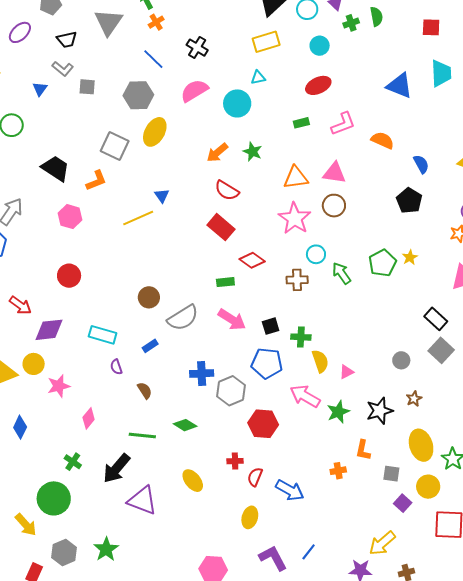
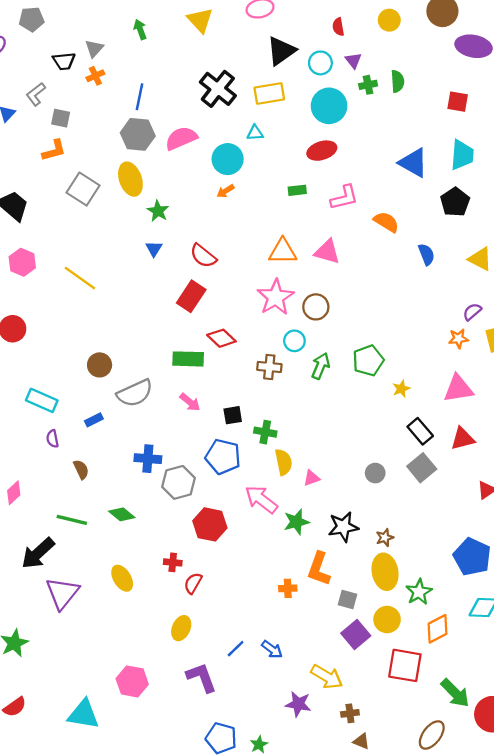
gray triangle: (108, 22) -> (94, 48), size x0.6
orange cross: (156, 22) -> (95, 76), moved
black trapezoid: (67, 40) -> (64, 61), moved
cyan circle: (320, 46) -> (329, 106), size x1.6
black cross: (197, 48) -> (218, 89), moved, size x1.5
blue line: (153, 59) -> (140, 97), turned 50
gray L-shape: (63, 69) -> (36, 94), turned 95
gray hexagon: (138, 95) -> (138, 134), moved
yellow ellipse: (155, 132) -> (130, 179), turned -56
green star: (253, 152) -> (158, 211), moved
orange arrow: (217, 153) -> (226, 191), moved, size x0.7
orange L-shape: (96, 181) -> (54, 150), moved
blue triangle: (162, 196) -> (154, 249), moved
black pentagon: (409, 201) -> (455, 202), moved
brown circle: (334, 206) -> (316, 307), moved
yellow line: (138, 218) -> (80, 278), moved, turned 52
red rectangle: (221, 227) -> (191, 296), turned 76
yellow star: (410, 257) -> (401, 389), moved
green arrow: (342, 273) -> (321, 366), turned 50
green rectangle: (225, 282) -> (188, 359), size x1.5
pink arrow: (232, 320) -> (190, 402), size x0.7
brown star: (414, 399) -> (385, 538), moved
orange L-shape: (363, 450) -> (319, 569), size x1.4
blue arrow: (290, 490) -> (272, 649), moved, size x0.7
purple triangle: (142, 500) -> (62, 593), turned 40
purple square: (403, 503) -> (356, 634), size x1.4
yellow arrow: (382, 543) -> (327, 677), turned -116
blue line: (309, 552) -> (236, 649), moved

